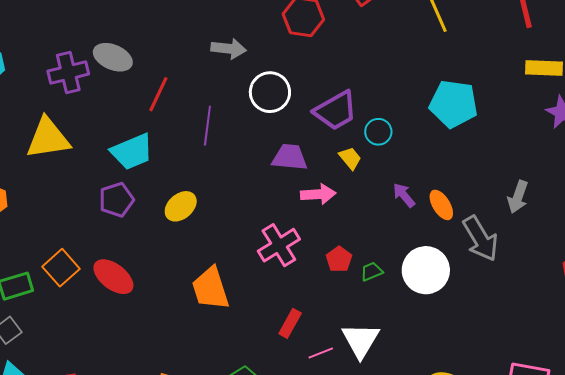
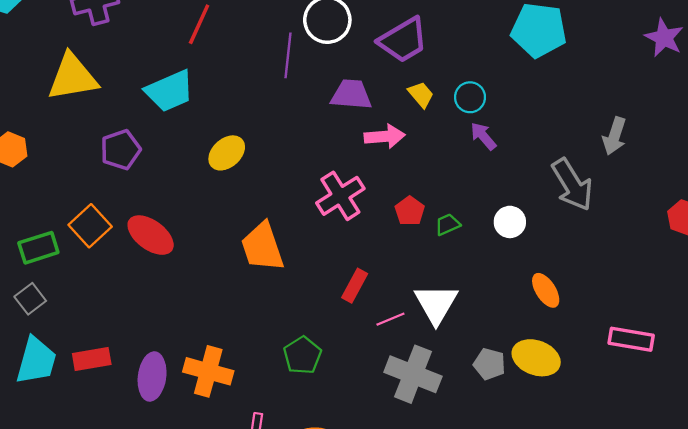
purple line: (207, 126) -> (288, 55), moved
cyan circle: (378, 132) -> (470, 97), moved
purple pentagon: (116, 200) -> (121, 150), moved
orange ellipse: (441, 205) -> (546, 290), moved
white circle: (426, 270) -> (510, 222), size x0.6

